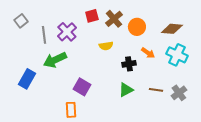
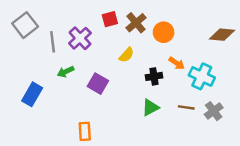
gray square: (21, 21) -> (25, 25), size x1.5
brown diamond: (172, 29) -> (222, 35), moved
yellow semicircle: (106, 46) -> (127, 55), turned -40
cyan cross: (177, 55) -> (202, 76), moved
green arrow: (55, 60) -> (66, 72), size x0.6
purple square: (82, 87) -> (98, 84), moved

